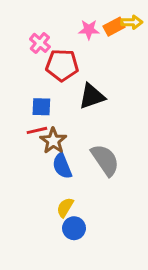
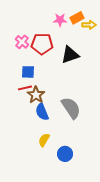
yellow arrow: (132, 22) -> (89, 25), moved
pink cross: (40, 43) -> (22, 42), moved
black triangle: (92, 96) -> (70, 55), moved
blue circle: (74, 228) -> (65, 154), moved

